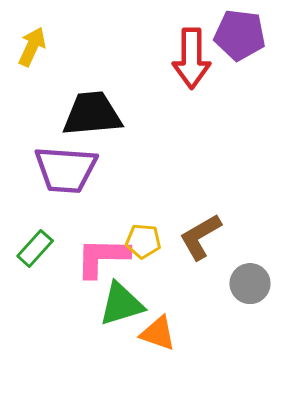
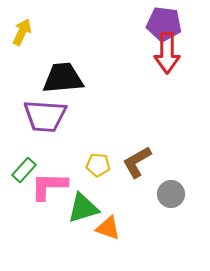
red arrow: (192, 58) -> (167, 53), moved
pink L-shape: (102, 257) -> (49, 186), moved

